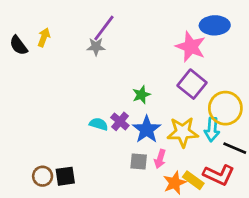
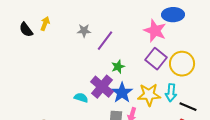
purple line: (104, 28) -> (105, 41), moved
yellow circle: (225, 108) -> (182, 64), moved
purple cross: (120, 121) -> (102, 87), size x1.6
cyan semicircle: (99, 124) -> (81, 98), moved

